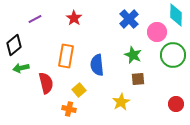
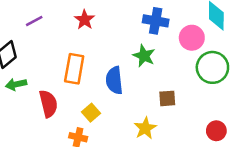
blue cross: (129, 19) -> (156, 21), turned -36
green star: (133, 55) -> (144, 56), moved

